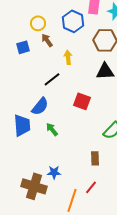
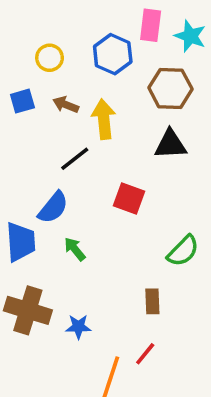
brown arrow: (47, 40) -> (66, 105), moved, turned -32
yellow arrow: (68, 57) -> (104, 119), size x1.5
brown cross: (34, 186) -> (28, 310), moved

